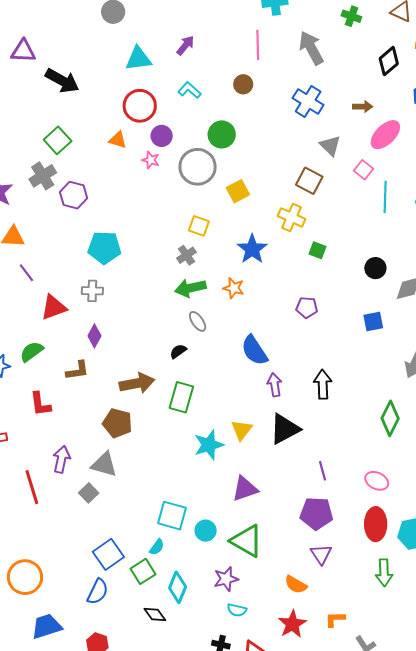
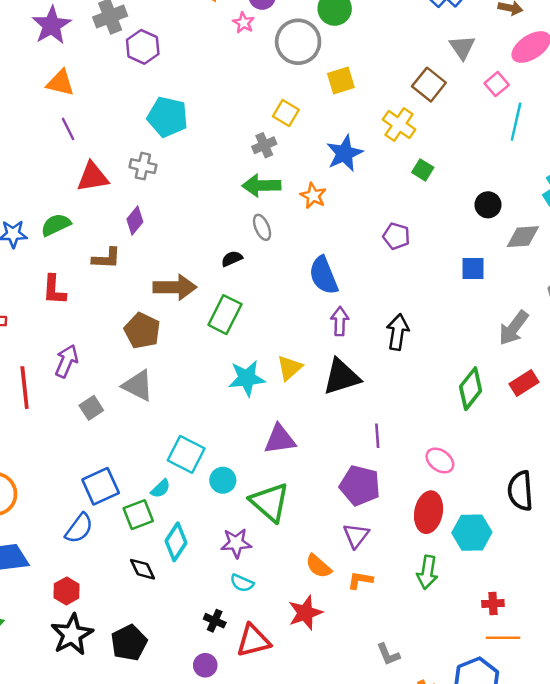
gray triangle: (104, 464) -> (138, 386), moved
orange L-shape: (335, 619) -> (360, 580), moved

